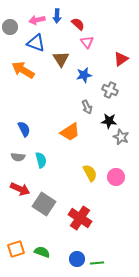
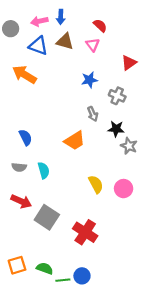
red semicircle: (78, 24) -> (100, 26), moved
brown triangle: (61, 59) -> (65, 41), moved, turned -42
green line: (97, 263) -> (63, 280), moved

